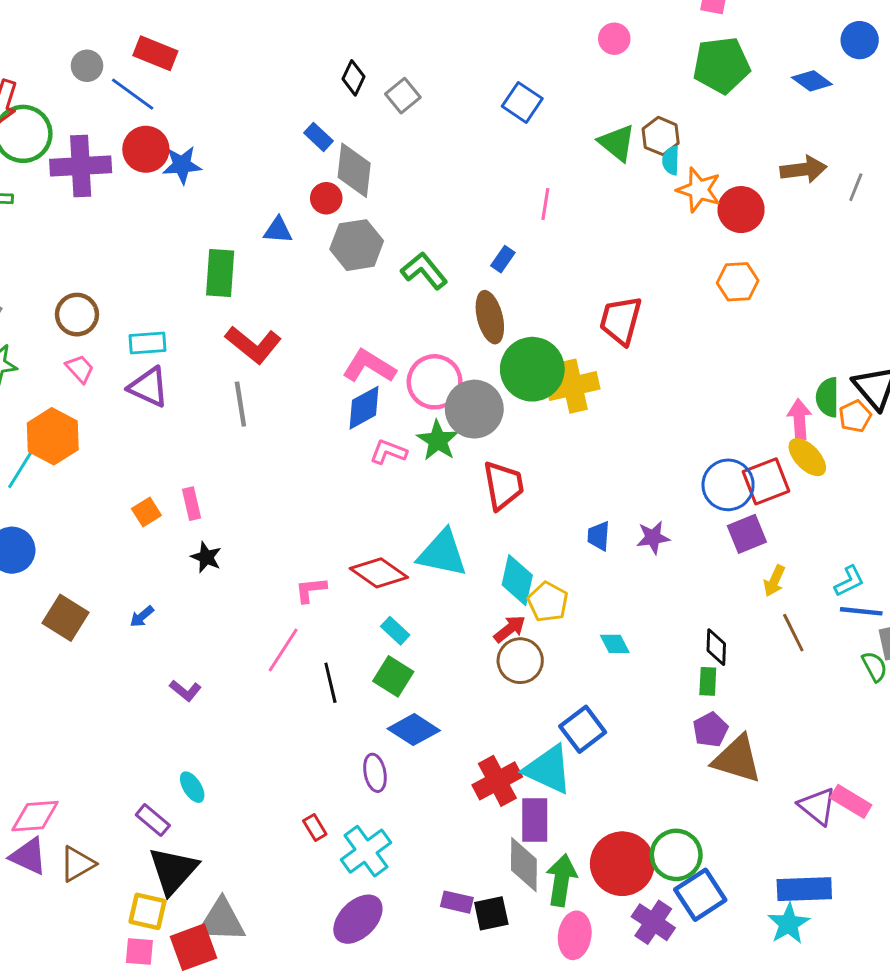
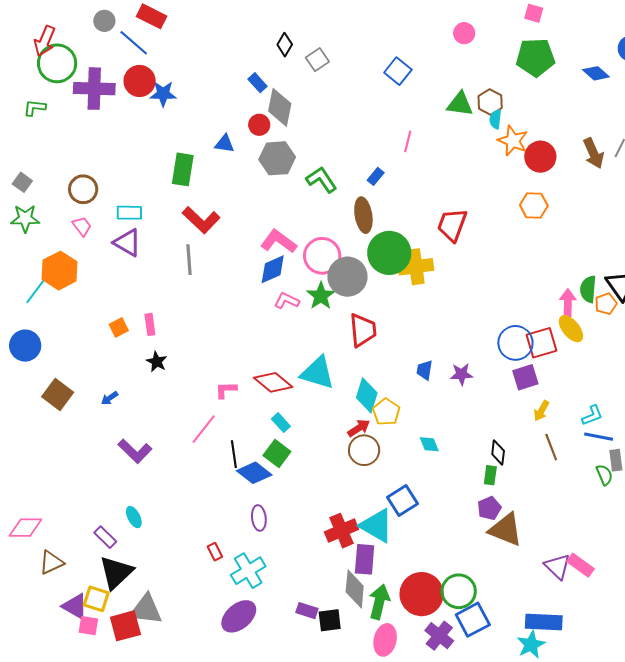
green triangle: (617, 143) -> (460, 104), turned -36
brown arrow: (803, 169) -> (593, 153), moved, turned 68
purple L-shape: (185, 691) -> (135, 451), size x1.6
blue diamond: (414, 730) -> (254, 473), moved
purple triangle: (28, 856) -> (75, 606), moved

